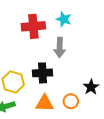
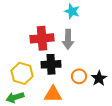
red cross: (33, 26) -> (42, 38), moved
orange circle: (71, 101) -> (79, 76), moved

